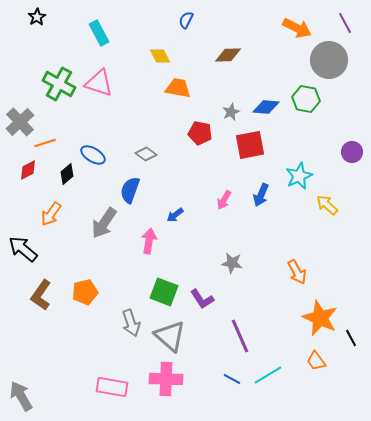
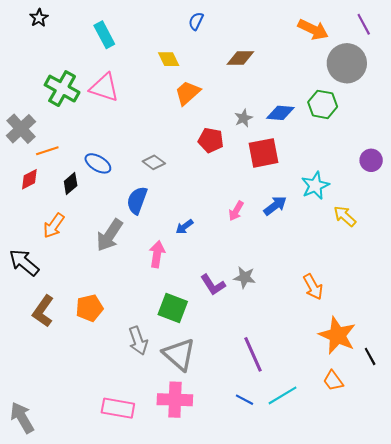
orange trapezoid: (178, 88) -> (188, 93), turned -52
blue arrow: (261, 195) -> (275, 206), turned -150
purple L-shape: (202, 299) -> (213, 285), moved

